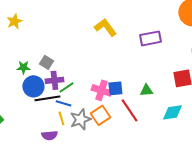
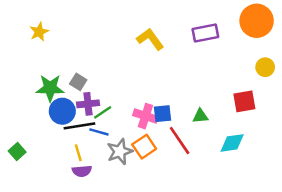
purple rectangle: (150, 38) -> (205, 33), moved
green star: (23, 67) -> (50, 88), size x1.6
yellow line: (61, 118) -> (78, 153), moved

